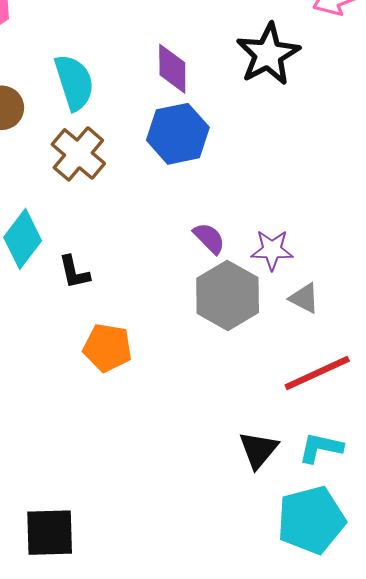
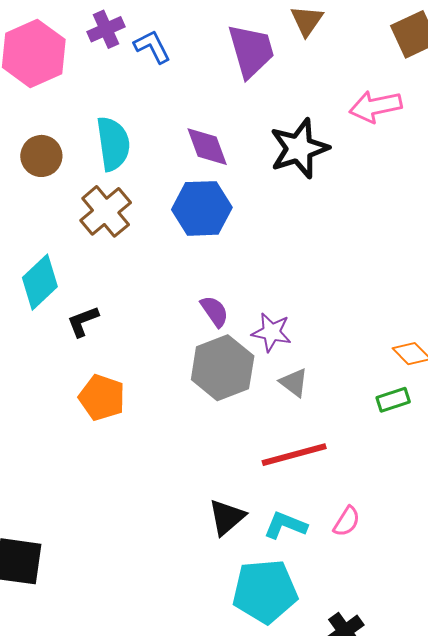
purple diamond: (172, 69) -> (207, 147), turned -30
black L-shape: (74, 272) -> (83, 321), turned 72

